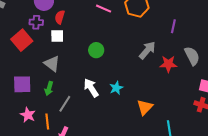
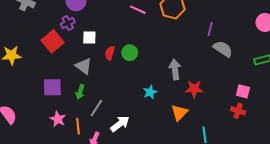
red semicircle: (60, 17) -> (110, 53), moved
purple cross: (36, 22) -> (68, 23), turned -32
gray arrow: (147, 50) -> (175, 69), moved, turned -48
gray semicircle: (192, 56) -> (223, 49), moved, turned -30
red star: (168, 64) -> (194, 89), moved
white arrow: (91, 88) -> (120, 124), moved, turned 84

